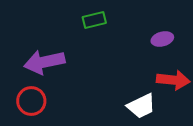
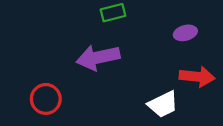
purple arrow: (44, 62) -> (98, 57), moved

